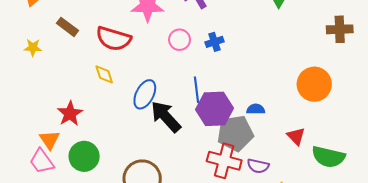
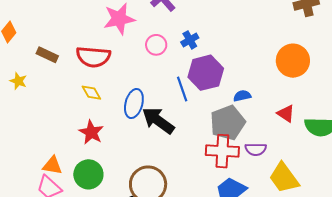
yellow star: (33, 47) -> (18, 81), turned 30
purple hexagon: (214, 109) -> (206, 73), moved
red star: (70, 114) -> (91, 132), moved
orange triangle: (50, 140) -> (52, 165), turned -35

